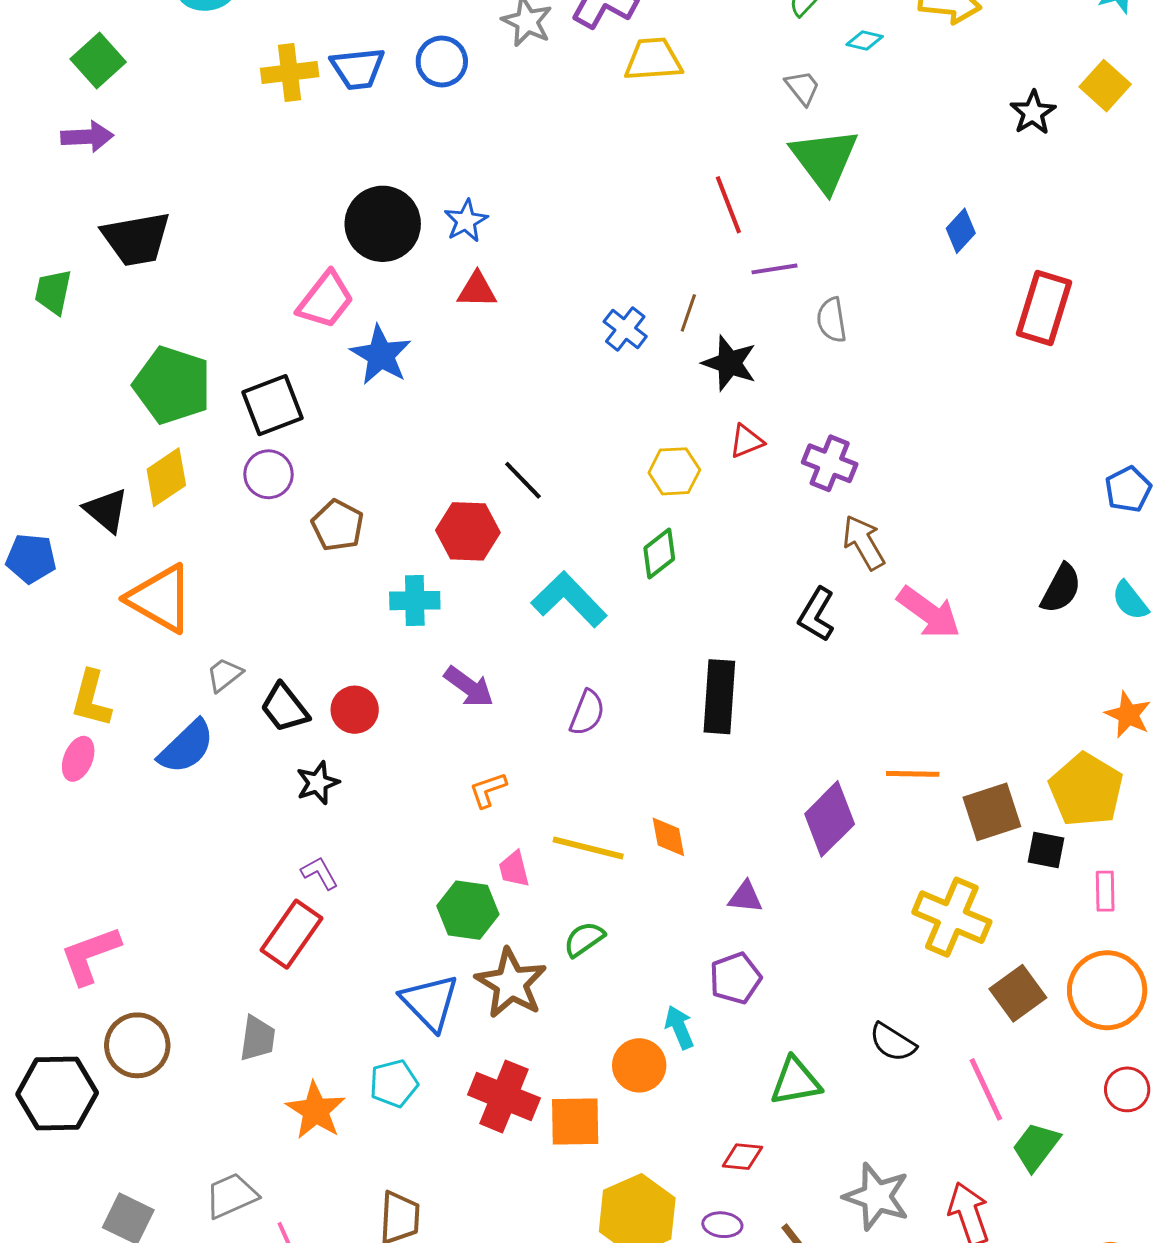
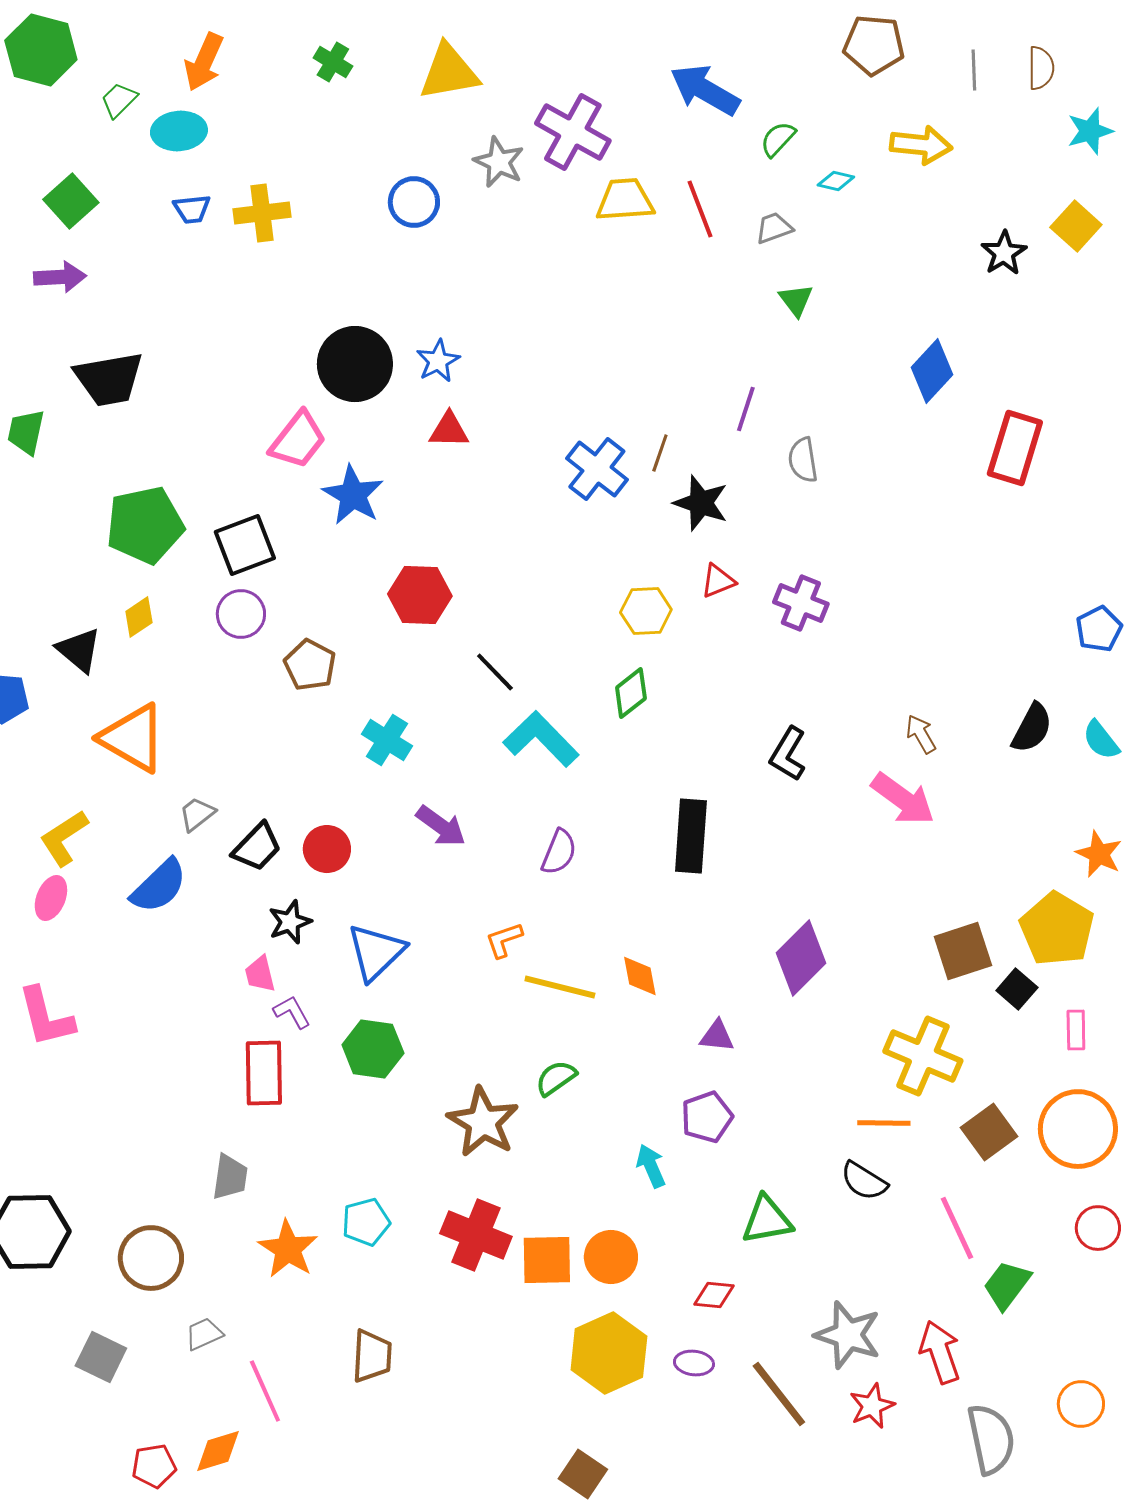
blue trapezoid: (358, 69) -> (192, 209), moved, size x0.7
gray trapezoid: (803, 88) -> (774, 228), turned -72
green triangle: (825, 160) -> (796, 300), size x0.5
red line: (728, 205) -> (700, 209), moved
blue diamond: (961, 231) -> (932, 371), size x1.4
purple line: (774, 269) -> (746, 409), turned -63
blue cross: (625, 329) -> (597, 469), size x1.4
green pentagon: (172, 385) -> (145, 525), turned -30
yellow diamond: (166, 477) -> (139, 617), size x0.7
black line: (523, 480) -> (495, 672), moved
red hexagon: (468, 531) -> (420, 595), moved
brown arrow: (864, 542) -> (921, 734), moved, size x0.7
cyan cross: (415, 601) -> (387, 740), turned 33
pink arrow: (929, 613) -> (903, 799), moved
yellow L-shape: (91, 699) -> (64, 838), turned 42
black trapezoid: (285, 708) -> (257, 847), turned -98
orange line: (913, 774) -> (884, 1123), moved
orange L-shape: (488, 790) -> (504, 940), moved
black square: (1046, 850) -> (1017, 989), turned 30
pink trapezoid: (514, 869) -> (260, 974), moved
green hexagon: (468, 910) -> (373, 1049), moved
red rectangle: (292, 934) -> (264, 1073), turned -36
pink L-shape: (90, 955) -> (46, 1017), moved, turned -84
blue triangle: (430, 1002) -> (376, 952), moved, turned 30
brown circle: (137, 1045) -> (151, 1258), moved
orange circle: (639, 1065) -> (611, 1257), moved
gray trapezoid: (231, 1196) -> (204, 1334), size x0.7

